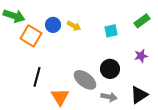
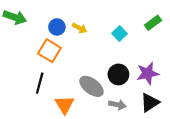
cyan square: (111, 31) -> (120, 33), turned -32
orange square: (31, 36) -> (49, 51), moved
purple star: (141, 56) -> (148, 73), moved, size x1.5

